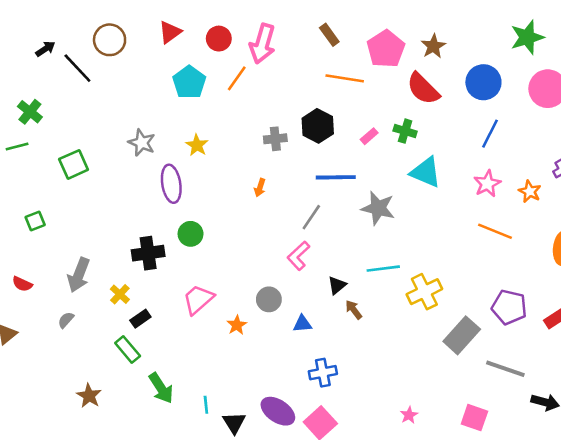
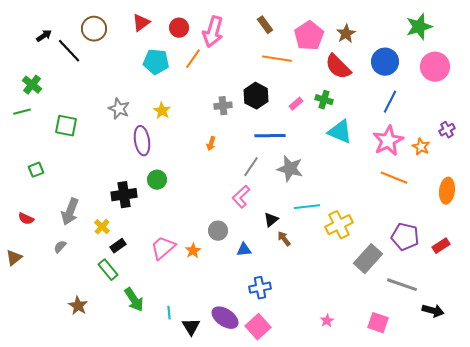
cyan pentagon: (189, 82) -> (156, 62), turned -30
green square: (74, 164) -> (66, 126), turned 35
pink star: (487, 184) -> (388, 141), size x1.4
gray star: (378, 208) -> (290, 169), moved
pink trapezoid: (198, 299) -> (163, 248), moved

